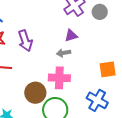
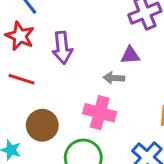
brown circle: (35, 93) -> (42, 125), moved

